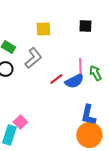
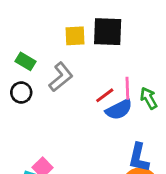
black square: (85, 26) -> (108, 32), moved, size x1.6
red line: (56, 79) -> (105, 95), moved

